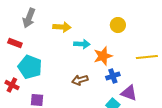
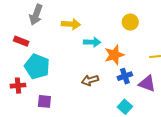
red cross: (12, 85) -> (18, 86), turned -32
purple triangle: (129, 93) -> (147, 83), moved

